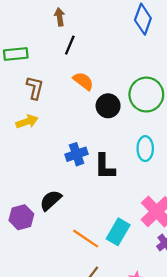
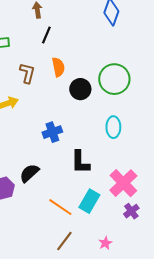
orange semicircle: (83, 81) -> (58, 67), turned 42
brown L-shape: (35, 88) -> (27, 73), moved
black L-shape: (105, 167) -> (80, 162), moved

